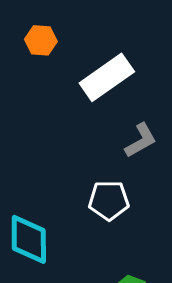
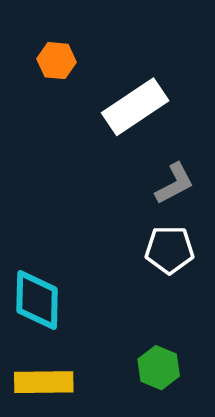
white pentagon: (109, 200) -> (170, 250), moved

